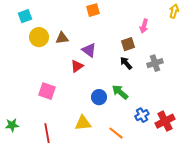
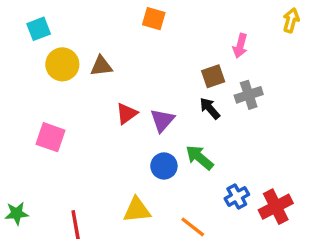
orange square: (93, 10) -> (154, 19), turned 32
purple triangle: (89, 50) -> (162, 120), moved, turned 35
gray cross: (155, 63) -> (249, 95), moved
pink square: (47, 91) -> (50, 137), moved

